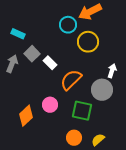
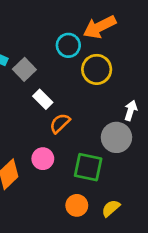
gray square: (32, 54) -> (24, 69), moved
orange semicircle: (71, 80) -> (60, 123), moved, size x0.7

